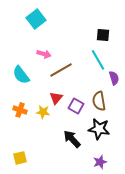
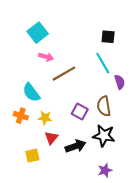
cyan square: (36, 19) -> (38, 33), moved
cyan semicircle: (21, 75) -> (31, 93), moved
red triangle: (56, 98) -> (51, 138), moved
black arrow: (72, 139) -> (75, 146), turned 114
yellow square: (20, 158) -> (32, 156), moved

